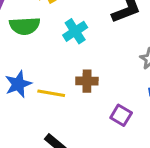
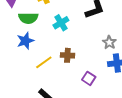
blue star: (18, 84) -> (25, 41), moved
yellow line: (51, 93) -> (44, 62), turned -48

